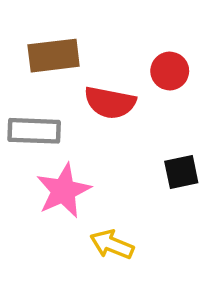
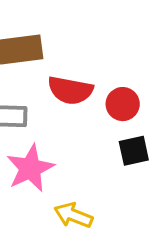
red circle: (170, 71) -> (123, 104), moved

